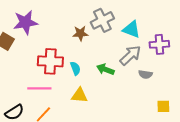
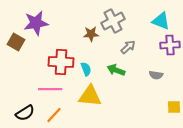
cyan triangle: (131, 29) -> (161, 21), moved
gray arrow: (130, 55) -> (128, 47), moved, size x0.7
yellow triangle: (79, 95) -> (90, 96), size x1.4

